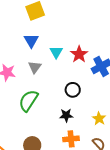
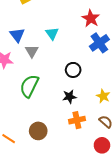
blue triangle: (31, 41) -> (17, 35), moved
red star: (79, 54) -> (91, 18), moved

